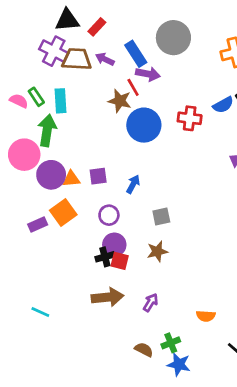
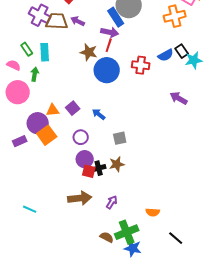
blue rectangle: (136, 54) -> (116, 17), moved
red line: (133, 87) -> (109, 45), moved, turned 48
pink semicircle: (19, 101) -> (14, 65), moved
green arrow: (47, 130) -> (35, 74), size x0.6
purple circle: (51, 175) -> (38, 123), moved
purple square: (98, 176) -> (73, 108), turned -32
blue arrow: (133, 184) -> (99, 114), turned -80
purple rectangle: (38, 225) -> (20, 141), moved
black cross: (105, 257) -> (99, 168), moved
green cross: (171, 343) -> (127, 232), size x1.6

